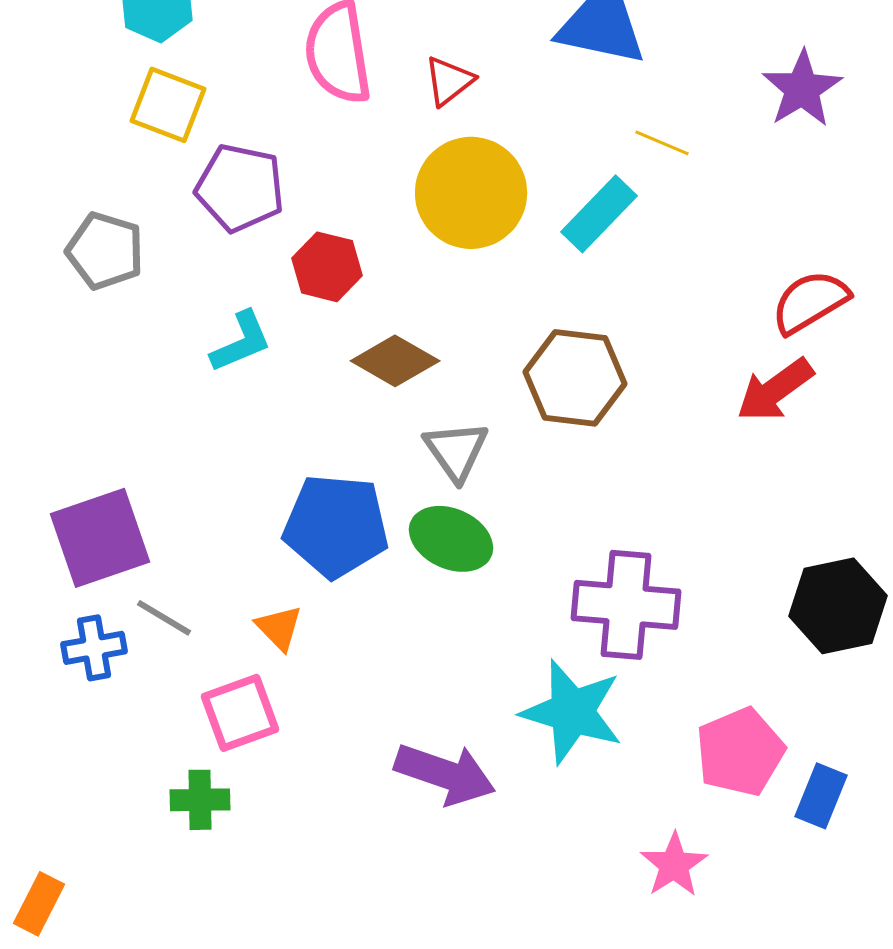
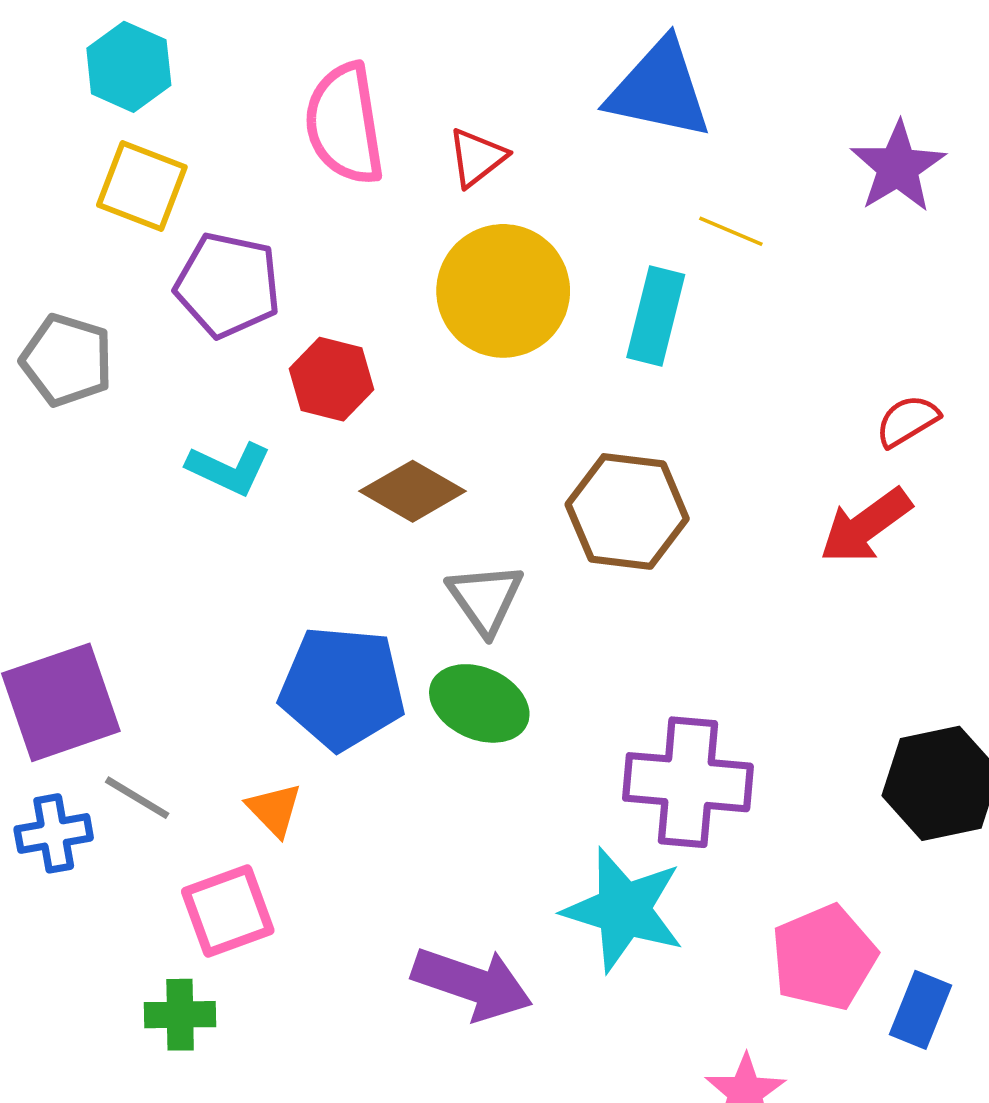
cyan rectangle: (599, 214) -> (656, 316), turned -30
red semicircle: (810, 302) -> (907, 421), size x0.7
cyan L-shape: (241, 342) -> (229, 469), turned 48

